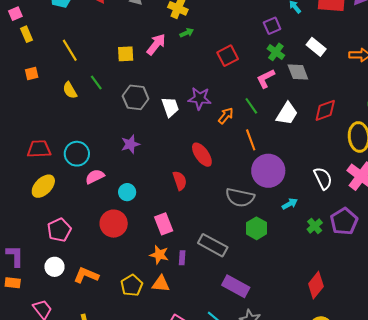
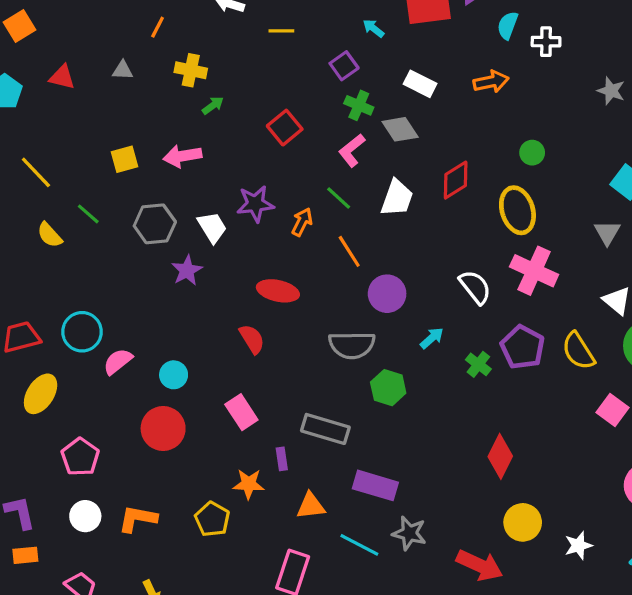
pink arrow: (156, 44) -> (182, 156), moved, turned -125
purple star: (130, 144) -> (187, 270), moved
red ellipse: (202, 155) -> (278, 291), turned -30
purple circle: (268, 171) -> (387, 294), size x0.7
orange star: (159, 255) -> (249, 484), moved
orange triangle: (161, 284) -> (311, 506), moved

